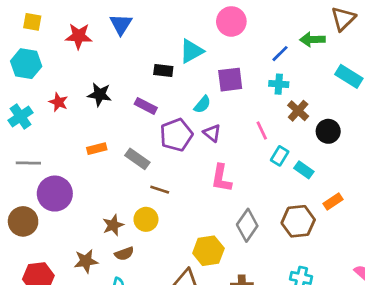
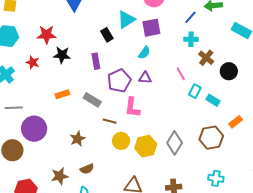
red star: (79, 36) -> (47, 35), moved
black rectangle: (163, 71) -> (107, 35), turned 56
purple square: (230, 80) -> (151, 28), moved
cyan semicircle: (202, 104) -> (144, 53), moved
purple rectangle: (146, 106) -> (96, 61), turned 56
purple triangle: (212, 133) -> (145, 78), turned -32
pink L-shape: (221, 178) -> (132, 107), moved
yellow circle: (146, 219) -> (121, 141), moved
brown star: (113, 225) -> (78, 139), moved
yellow hexagon: (208, 251) -> (146, 146), moved

